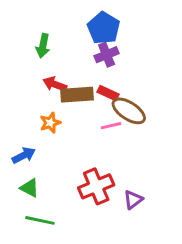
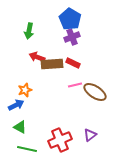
brown ellipse: (129, 111) -> (95, 92), moved
orange star: (50, 123) -> (25, 90), moved
red cross: (96, 186) -> (60, 140), moved

